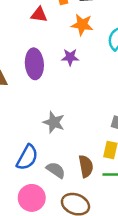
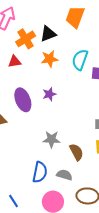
purple star: (70, 57) -> (49, 94), moved
brown semicircle: (86, 166) -> (76, 152), moved

